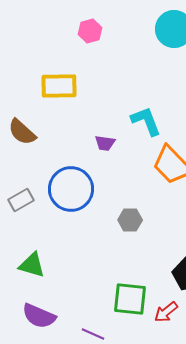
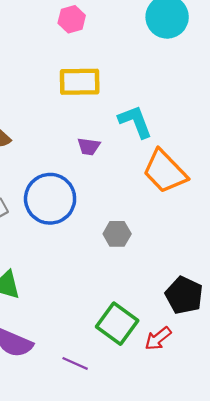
yellow rectangle: (59, 86) -> (80, 82), moved
green square: (130, 299) -> (117, 324), turned 30

